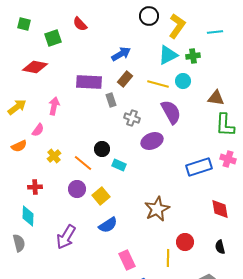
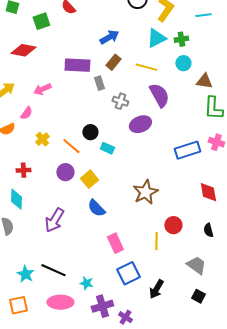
cyan circle: (183, 81) -> (183, 63), moved
pink arrow: (54, 106) -> (42, 89), turned -126
blue semicircle: (108, 225) -> (96, 208), turned 78

